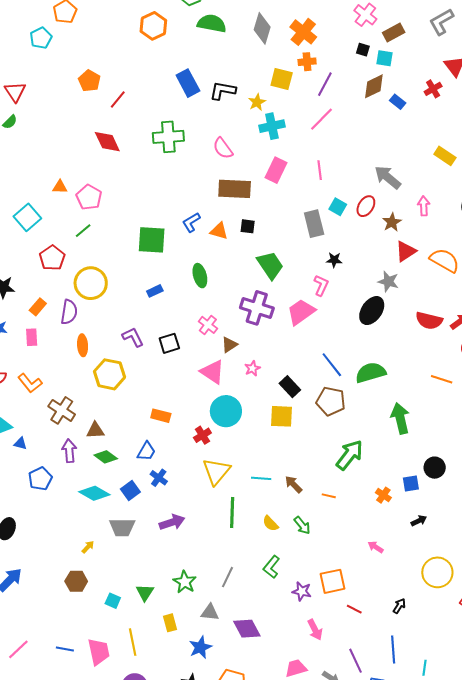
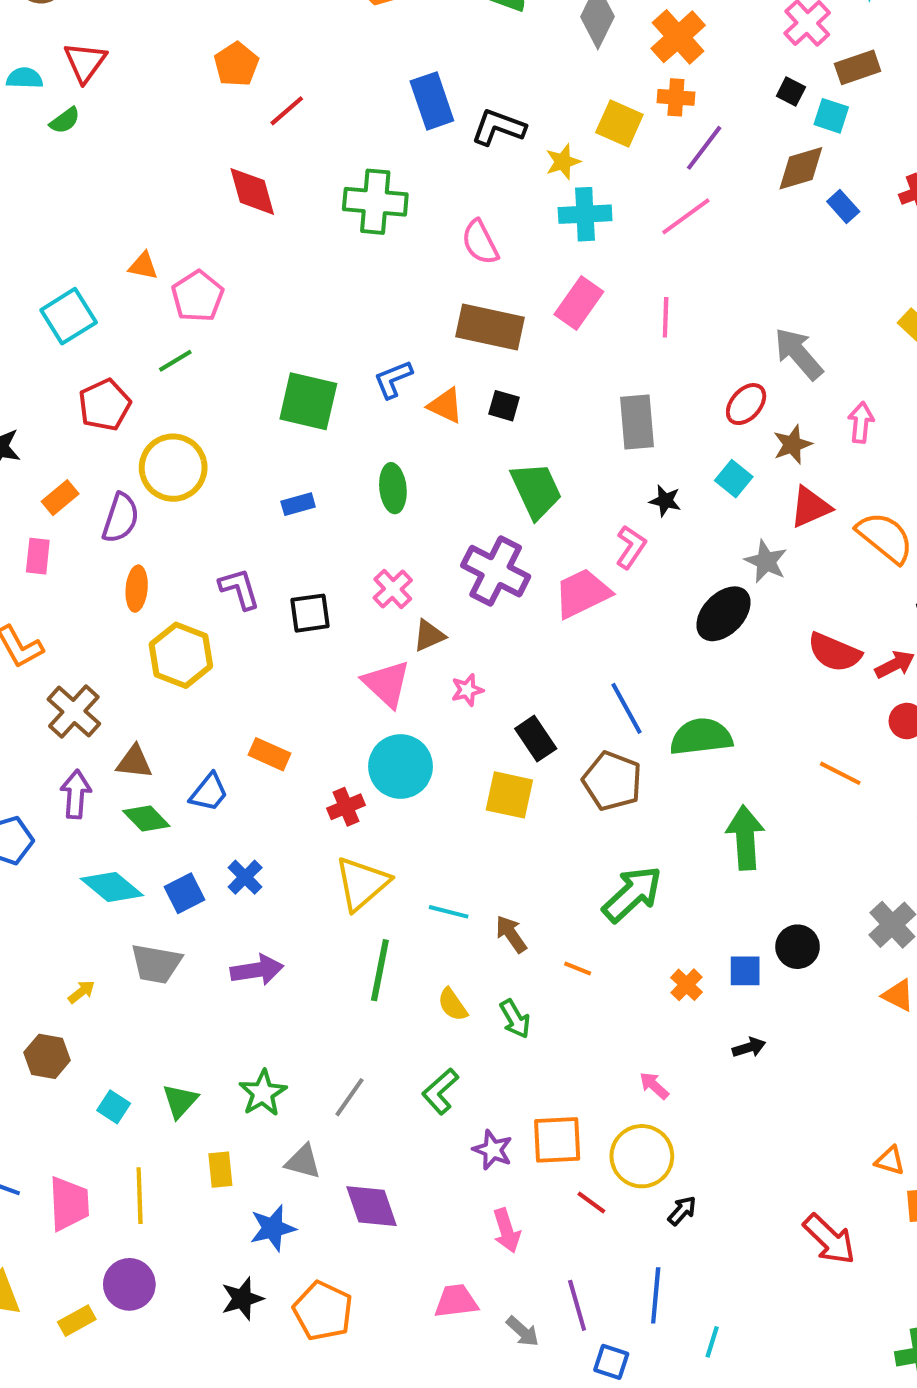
cyan square: (338, 207) -> (734, 479), moved
blue trapezoid: (146, 451) -> (209, 792), moved
yellow circle: (437, 572) -> (642, 1156), moved

